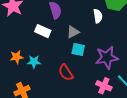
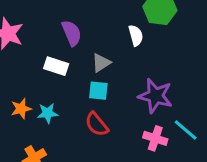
cyan square: (78, 50) -> (98, 91), moved
purple star: (107, 58) -> (155, 96), turned 30

